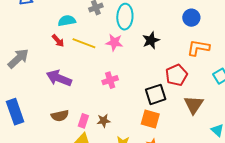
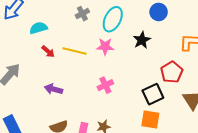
cyan ellipse: (125, 17) -> (113, 19), turned 30
blue circle: (191, 18) -> (159, 12), moved
cyan semicircle: (67, 21) -> (38, 28), moved
purple arrow: (59, 78) -> (53, 89), size x0.7

